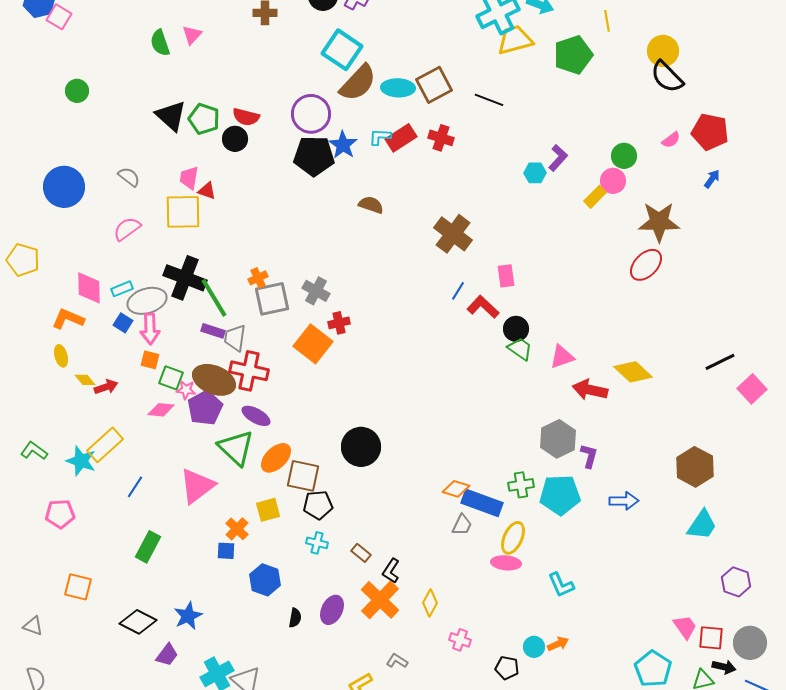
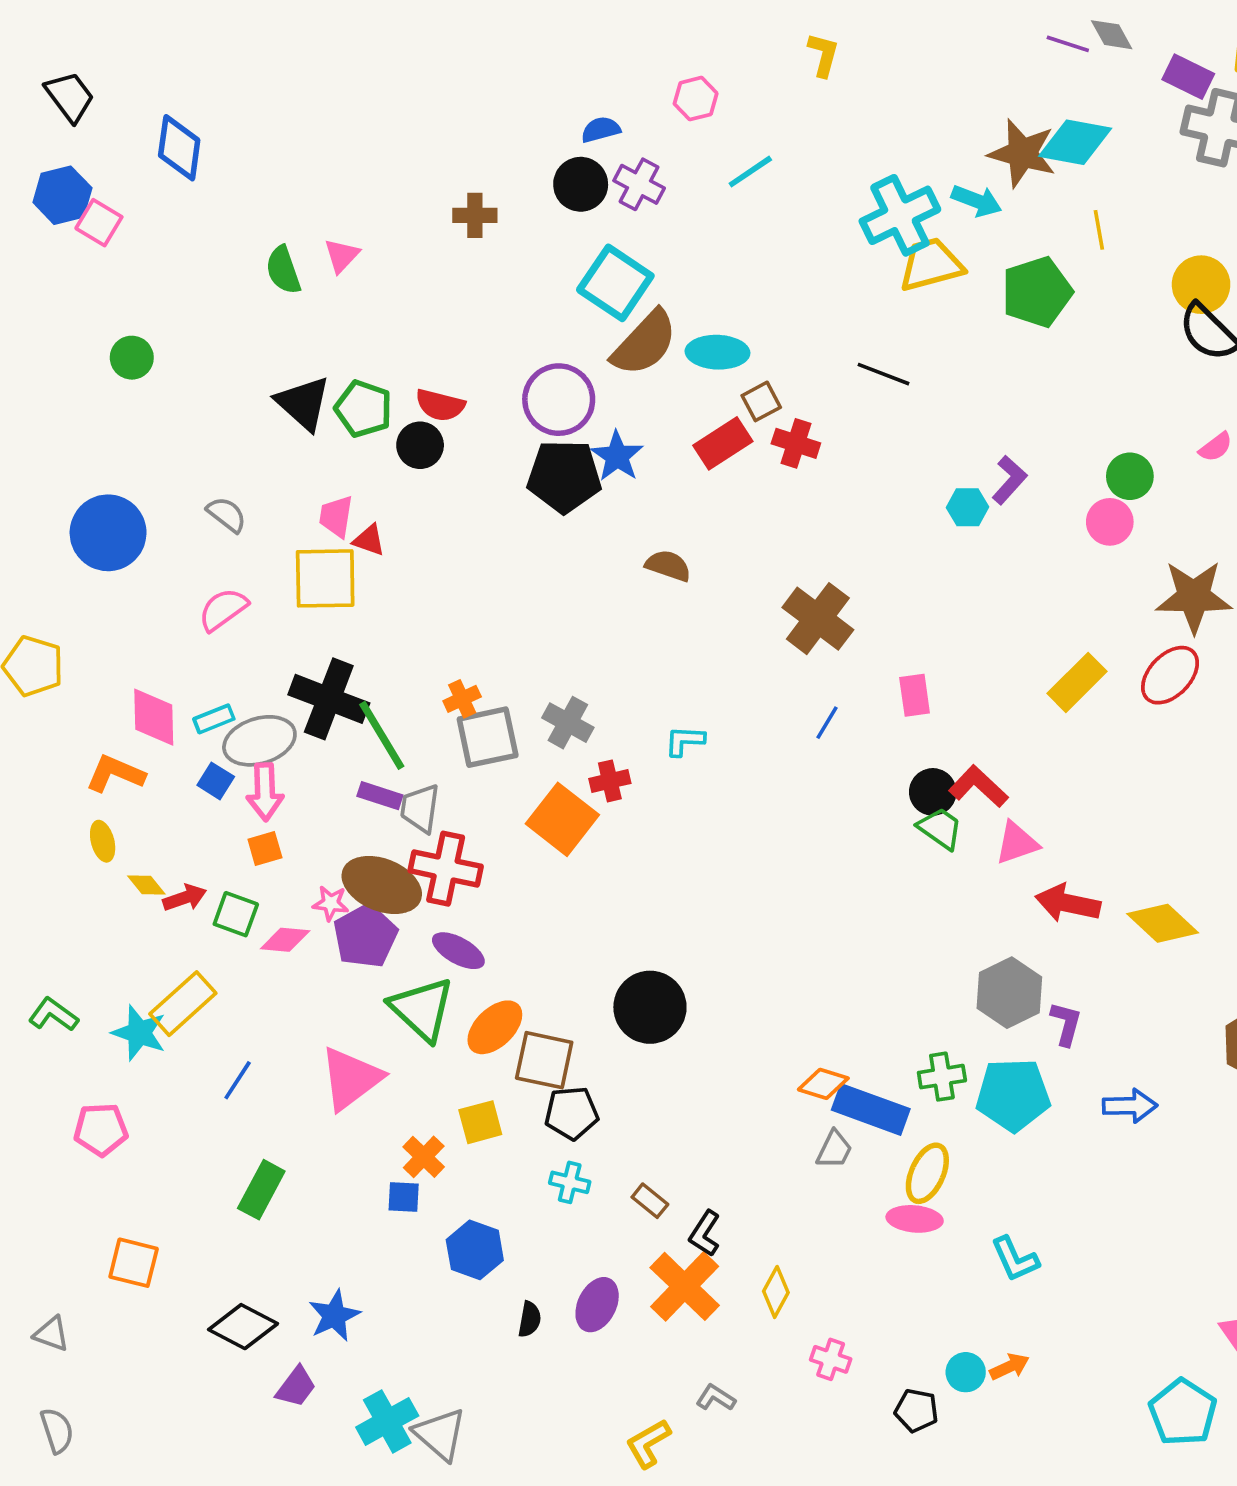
brown square: (434, 85) -> (761, 401), moved, size x0.6
cyan L-shape: (380, 137) -> (685, 741), moved
yellow rectangle: (595, 197) -> (1077, 682), moved, size x1.4
red L-shape: (483, 307) -> (978, 786), moved
orange square: (150, 360) -> (265, 848), turned -30
yellow diamond: (633, 372) -> (1163, 923), moved
green square: (171, 378) -> (236, 914), moved

